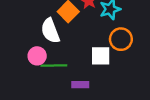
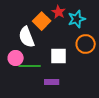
white square: (101, 56) -> (59, 56), moved

